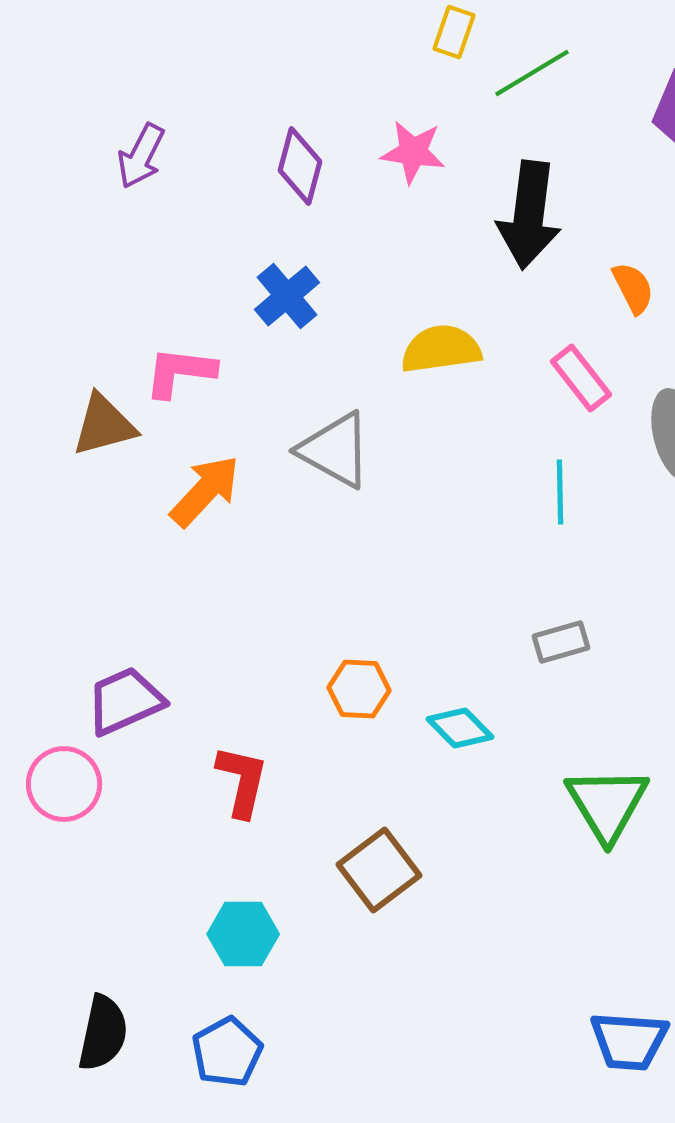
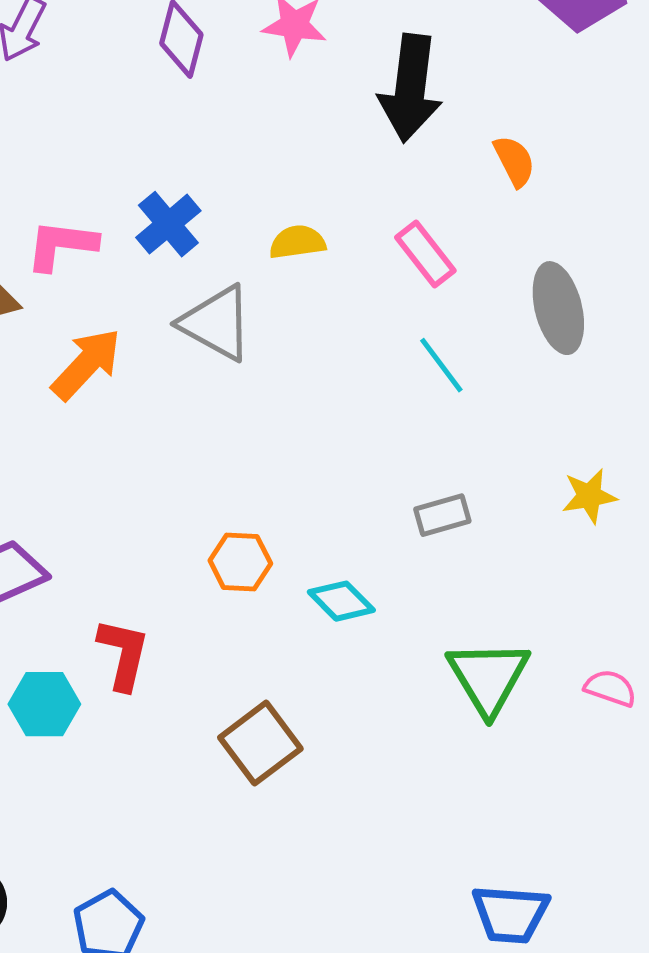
blue cross: (287, 296) -> (168, 224), moved
yellow semicircle: (441, 349) -> (297, 242), moved, size x0.7
pink rectangle: (581, 378) -> (425, 254), moved
cyan line: (560, 492) -> (441, 365), turned -36
cyan hexagon: (243, 934) -> (44, 704), moved

